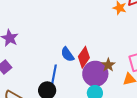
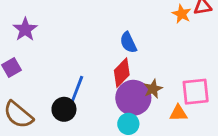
blue semicircle: (67, 54) -> (128, 42), moved

